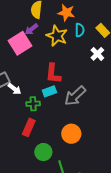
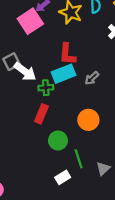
white arrow: (14, 89) -> (25, 72), size x1.5
cyan rectangle: (49, 91) -> (63, 74), size x1.5
gray arrow: (75, 96) -> (92, 78), size x0.6

